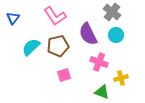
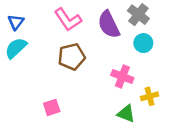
purple semicircle: (88, 34) -> (109, 24), moved
cyan semicircle: (31, 47) -> (16, 48), moved
pink square: (64, 75) -> (52, 107), moved

